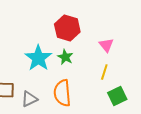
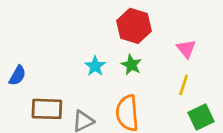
cyan star: (38, 58) -> (95, 66), size x0.6

